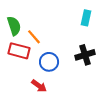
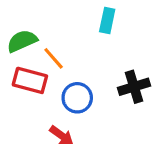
cyan rectangle: (86, 18) -> (107, 21), moved
green semicircle: (14, 26) -> (22, 41), turned -96

